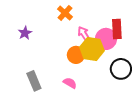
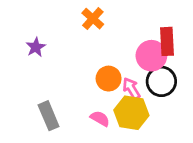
pink arrow: (84, 34) -> (131, 89), moved
yellow hexagon: (92, 49) -> (131, 113), moved
black circle: (121, 69) -> (161, 81), moved

